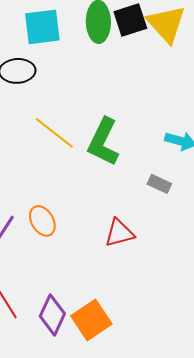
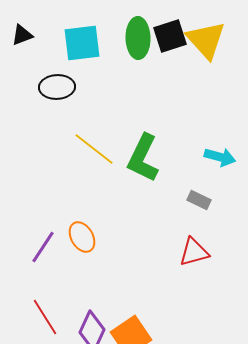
red triangle: (119, 233) -> (194, 252), moved

